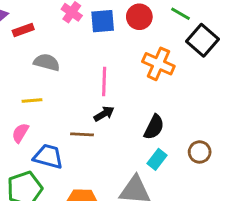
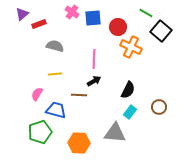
red circle: (139, 17) -> (118, 27), moved
yellow line: (32, 101) -> (55, 74), moved

